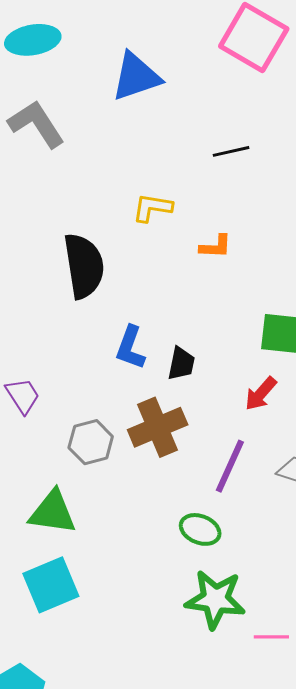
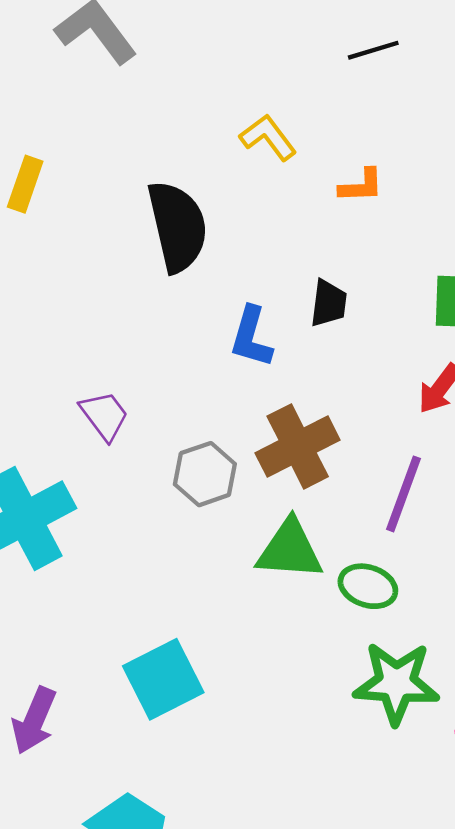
yellow L-shape: (152, 208) -> (268, 137), turned 48
black trapezoid: (181, 364) -> (329, 303), moved
green triangle: (53, 512) -> (290, 550), moved

